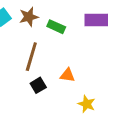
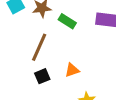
orange triangle: (67, 75) -> (72, 70), turned -35

